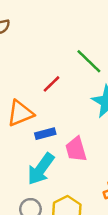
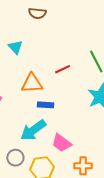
pink trapezoid: (76, 149) -> (61, 143), moved, turned -55

